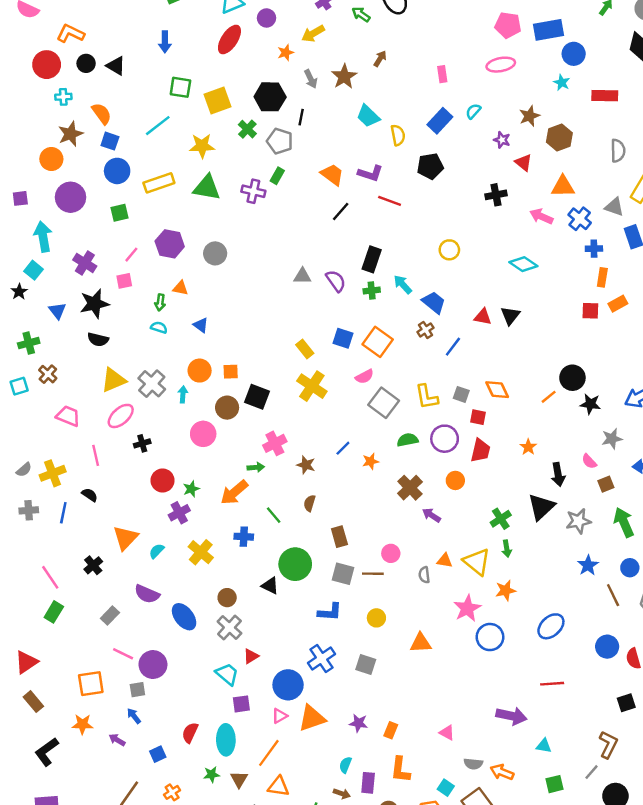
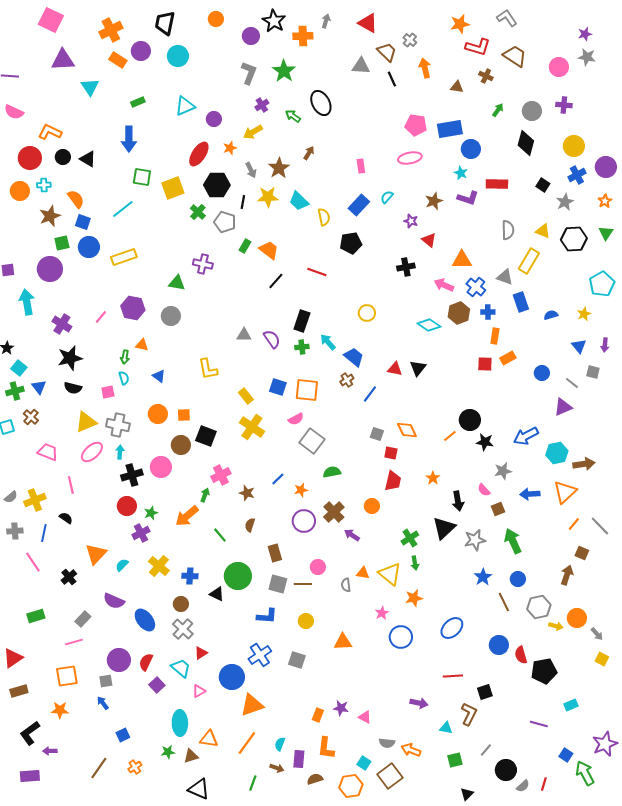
red ellipse: (229, 39) -> (199, 154), moved
blue arrow: (165, 42) -> (129, 139), size x1.4
brown hexagon: (559, 137) -> (459, 313), moved
yellow star: (202, 146) -> (268, 197), moved
orange circle: (51, 159) -> (20, 191), moved
purple L-shape: (370, 173) -> (468, 198), moved
green rectangle: (277, 176) -> (245, 246), moved
green triangle: (207, 188) -> (177, 283), moved, size x0.7
green square: (120, 213) -> (62, 243), moved
cyan square: (33, 270) -> (19, 368), moved
pink square: (124, 281) -> (108, 392), moved
blue triangle: (57, 311) -> (39, 387), moved
cyan semicircle: (159, 328) -> (124, 378), turned 56
orange square: (378, 342) -> (307, 390), turned -30
gray cross: (152, 384) -> (118, 425), turned -30
cyan arrow: (183, 394) -> (120, 452), moved
yellow L-shape: (427, 397) -> (208, 369), moved
purple circle: (445, 439) -> (304, 521), moved
black cross: (142, 443) -> (132, 475), moved, size x1.5
green arrow: (256, 467) -> (205, 495), turned -64
blue cross: (244, 537) -> (190, 576), moved
pink line: (50, 577) -> (33, 562), moved
pink star: (467, 608) -> (382, 613), size x0.6
green rectangle: (54, 612) -> (36, 616), turned 42
pink line: (123, 654) -> (74, 642), moved, turned -42
brown rectangle: (33, 702) -> (19, 691), turned -66
black square: (626, 703) -> (485, 692), moved
purple square: (241, 704) -> (157, 685), moved, turned -35
pink triangle: (280, 716) -> (199, 691), moved
purple arrow: (511, 716) -> (419, 703), size x0.7
purple star: (359, 723) -> (341, 708), moved
red semicircle: (190, 733) -> (146, 662), moved
purple arrow: (117, 740) -> (50, 751), moved, turned -32
brown L-shape: (608, 745) -> (469, 714), moved
orange line: (269, 753) -> (247, 743), moved
brown triangle: (239, 779) -> (191, 756), turned 42
orange triangle: (278, 786) -> (209, 739), moved

